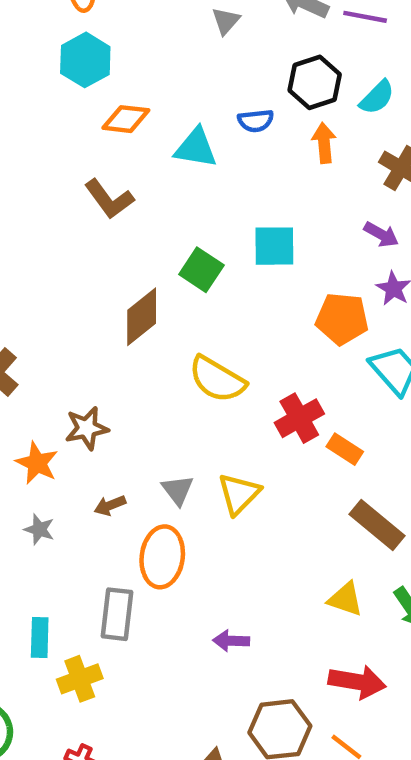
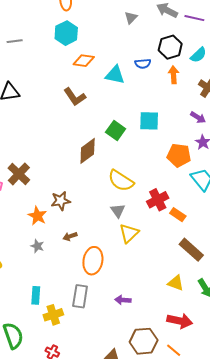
gray triangle: (178, 490) -> (118, 211), moved
gray rectangle: (117, 614) -> (80, 296), moved

